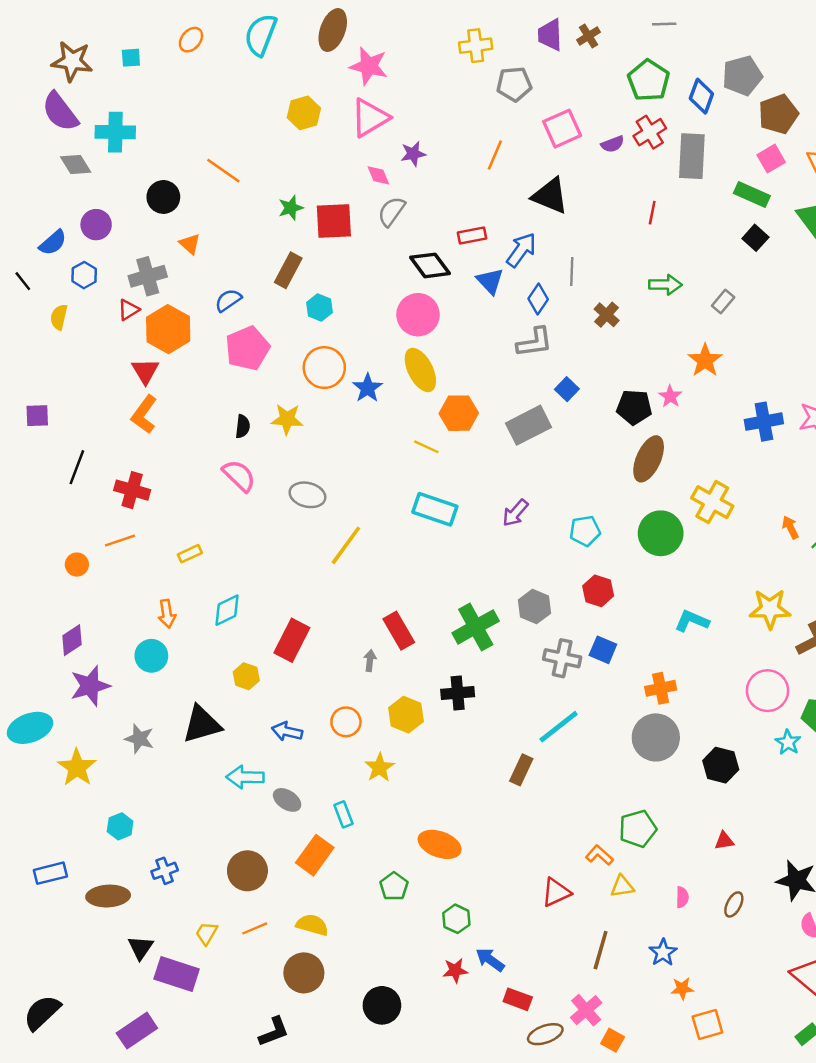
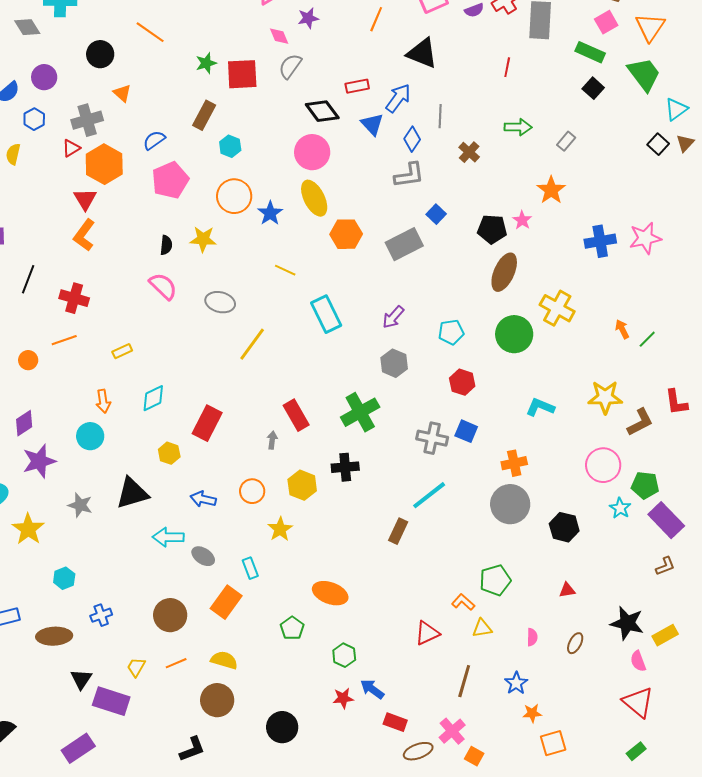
yellow line: (426, 447) -> (285, 270), moved
cyan rectangle: (435, 509) -> (326, 314), turned 45
gray hexagon: (534, 607) -> (394, 363), moved

